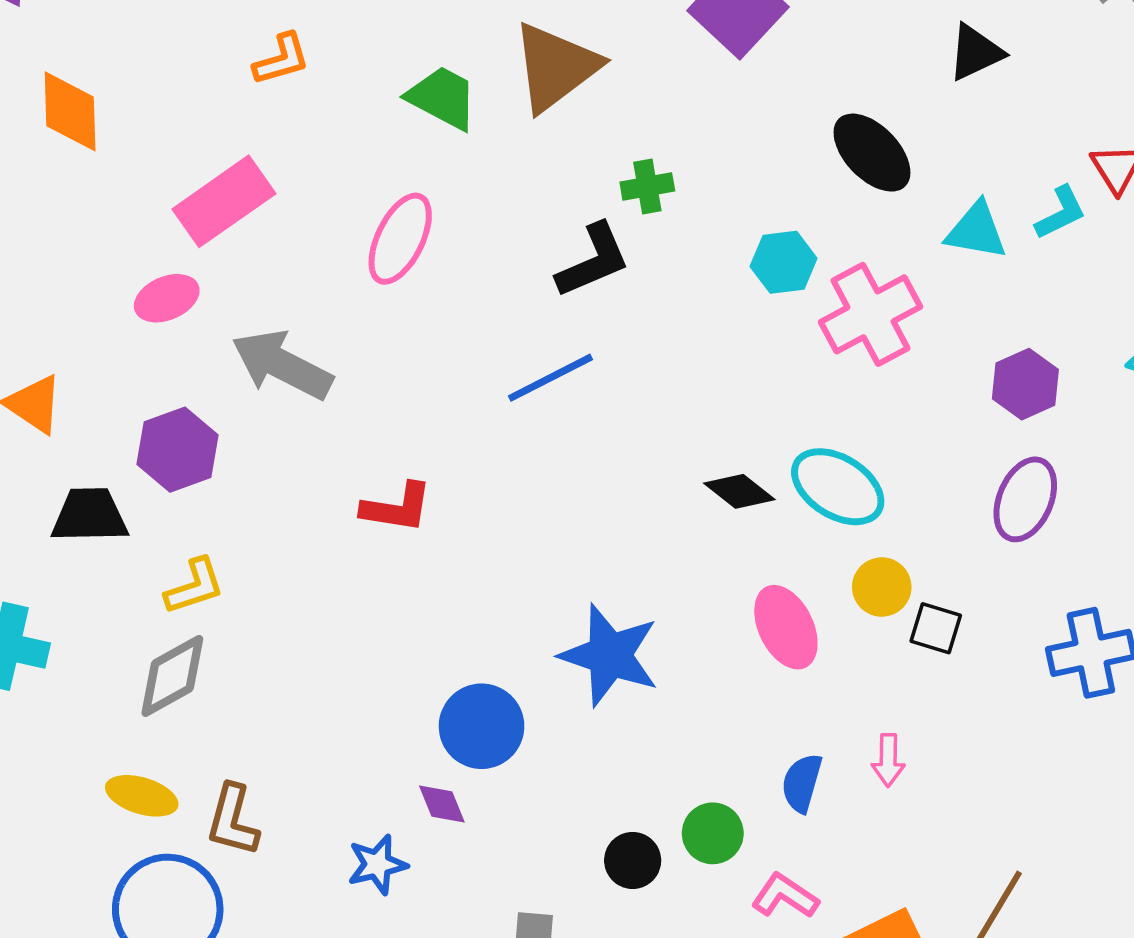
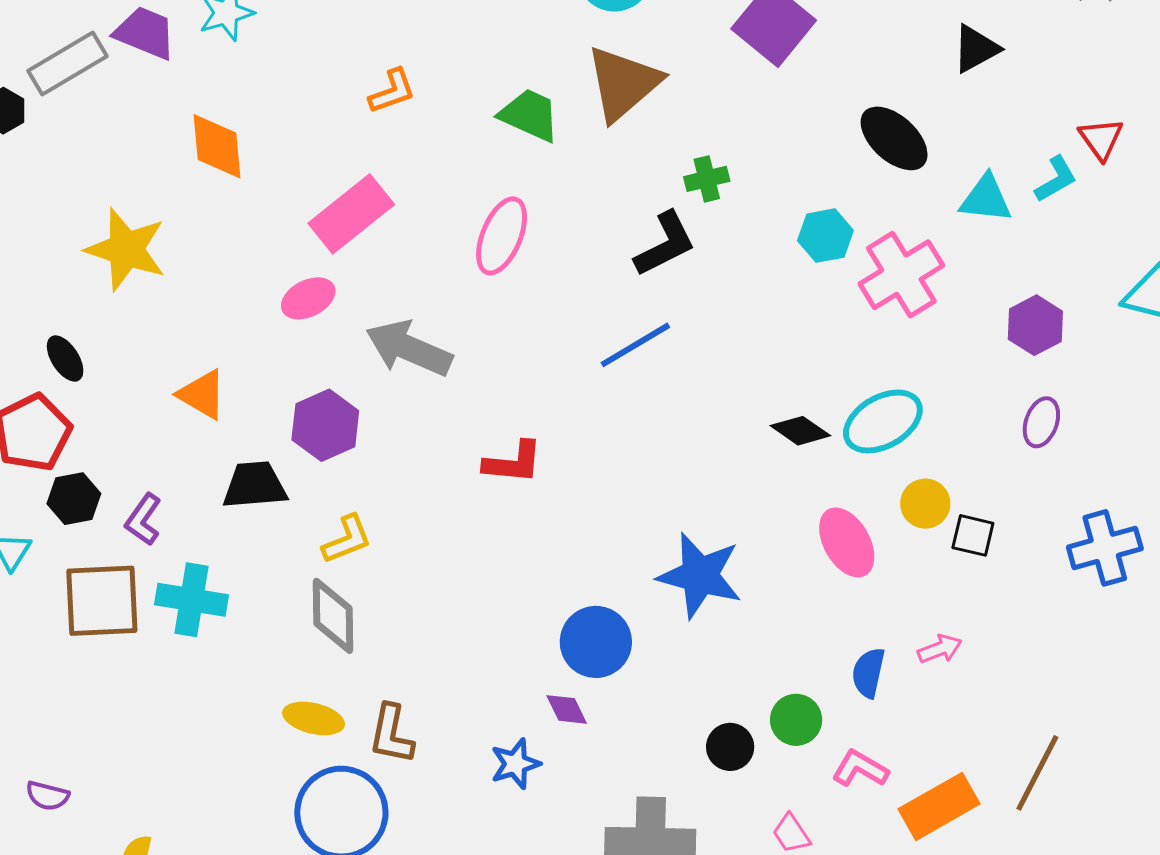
cyan ellipse: (838, 487) -> (883, 422), turned -58
purple ellipse: (1025, 499) -> (1041, 422), size x0.7
gray diamond: (172, 676) -> (333, 616), turned -58
pink arrow: (888, 760) -> (940, 649), turned -108

